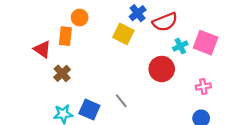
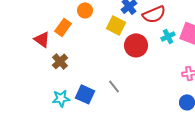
orange circle: (80, 18) -> (85, 10), moved
orange rectangle: (65, 36) -> (63, 27), turned 30
red circle: (162, 69) -> (136, 45), moved

